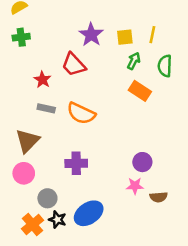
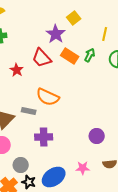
yellow square: (125, 37) -> (74, 18), moved, turned -32
orange rectangle: (140, 91) -> (70, 56), moved
gray rectangle: (46, 108) -> (29, 111), moved
pink star: (135, 186) -> (83, 168), moved

